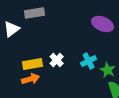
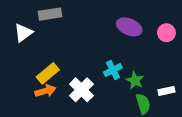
white cross: (57, 60) -> (81, 90), moved, size x1.5
yellow rectangle: (33, 64) -> (48, 73), turned -30

